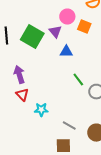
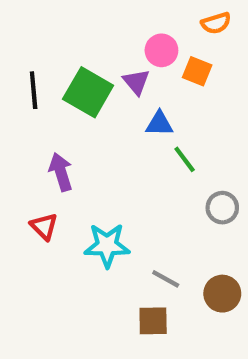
green line: (78, 80) -> (185, 159), moved
red triangle: (22, 95) -> (44, 226), moved
cyan star: (41, 110) -> (107, 245), size x1.5

